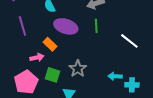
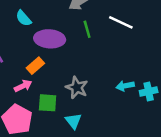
white line: (129, 41) -> (121, 22), moved
orange rectangle: (50, 44) -> (35, 66), turned -72

